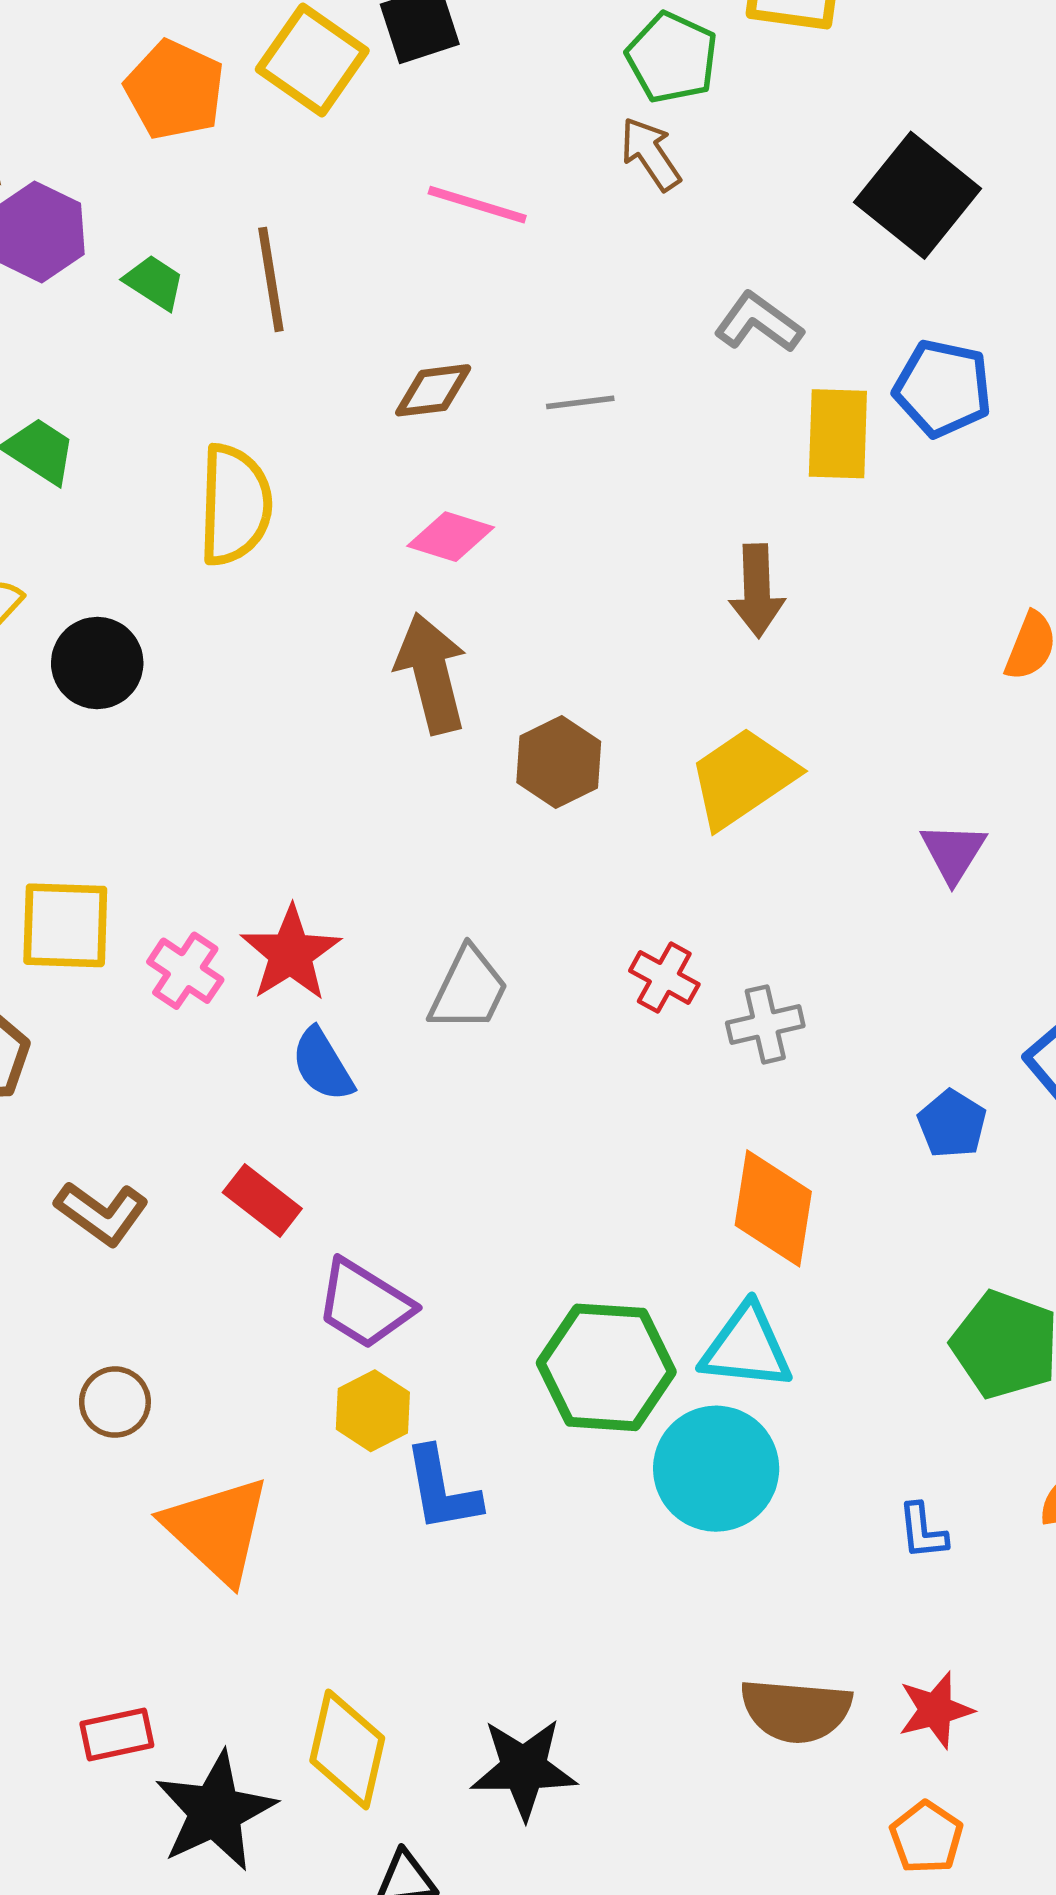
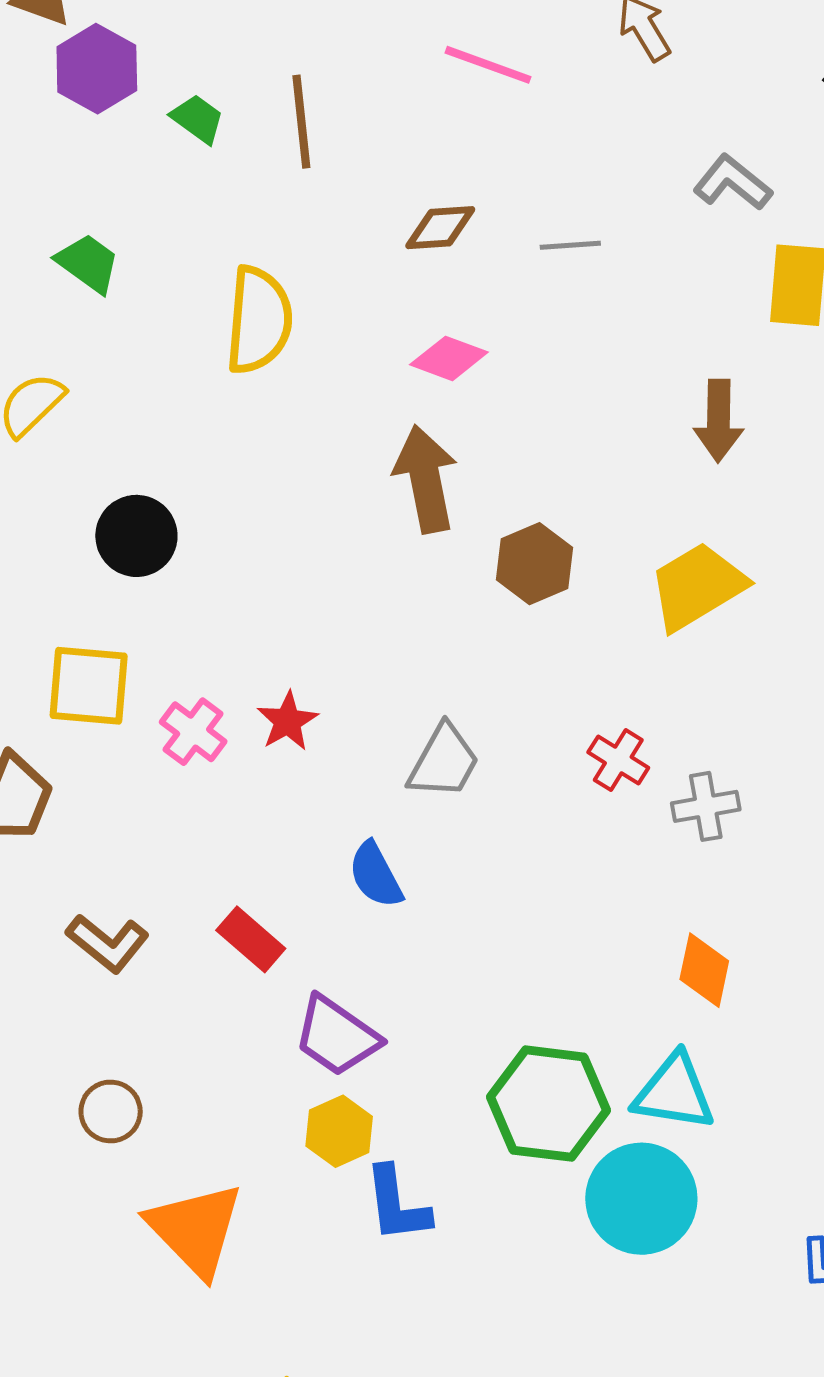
black circle: (97, 663) -> (136, 536), moved
red star: (291, 953) -> (288, 721), size x0.7
blue semicircle: (322, 1065) -> (376, 875), moved
orange diamond: (773, 1208) -> (704, 970), size x0.7

